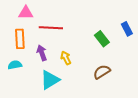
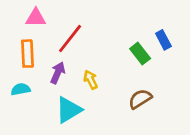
red line: (51, 28) -> (70, 38), turned -55
blue rectangle: (127, 29) -> (163, 40), moved
purple arrow: (42, 53) -> (58, 73), turned 42

